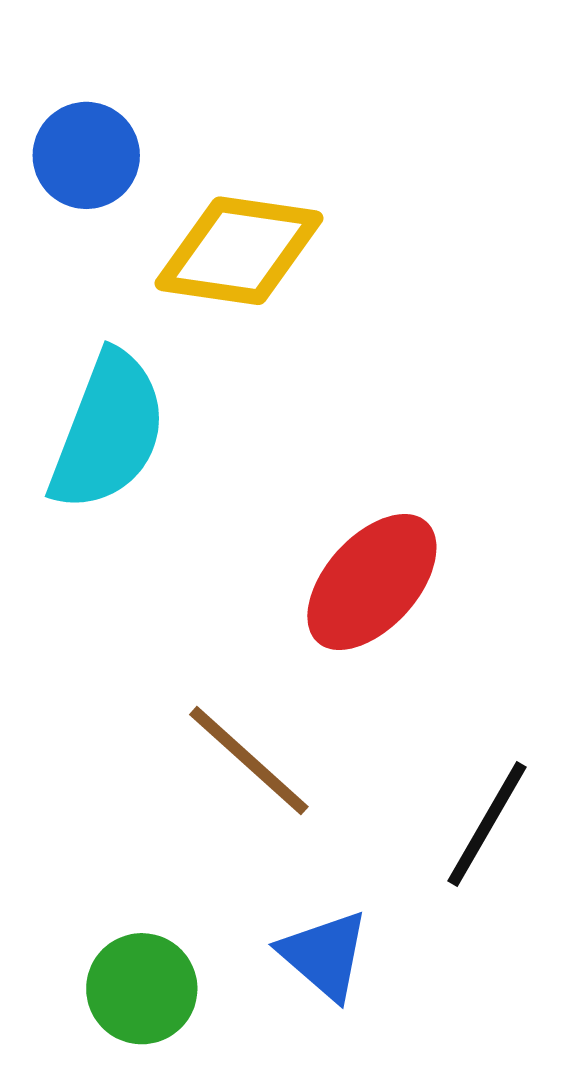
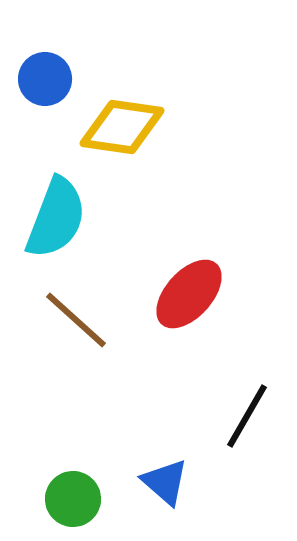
brown line: (249, 761) -> (76, 320), moved

